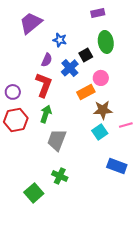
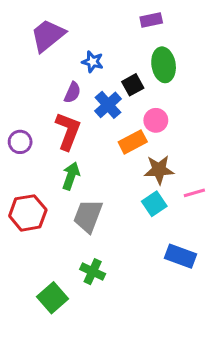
red hexagon: (16, 120) -> (28, 213), moved

